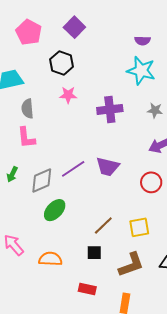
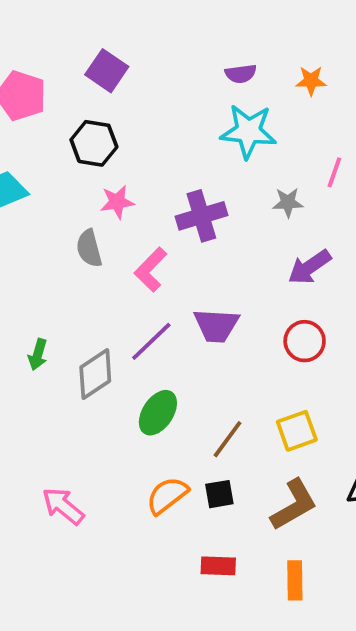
gray semicircle: (27, 109) -> (89, 248), moved
pink L-shape: (26, 138) -> (151, 270), moved, turned 60
green arrow: (12, 174) -> (38, 354), moved
green ellipse: (55, 210) -> (158, 413), moved
orange semicircle: (50, 259) -> (167, 495), moved, turned -30

